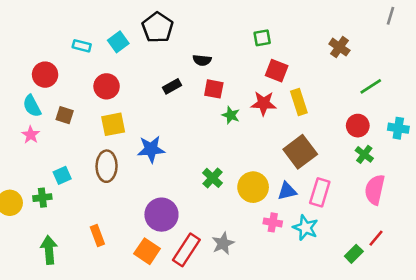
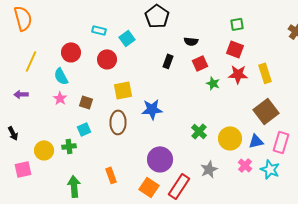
cyan square: (118, 42) -> (127, 38), moved
red square: (277, 71) -> (235, 49), moved
red circle: (107, 86) -> (107, 59), moved
black rectangle: (172, 86) -> (168, 61), turned -40
red square: (214, 89) -> (200, 63), turned -35
brown square: (65, 115) -> (86, 102), moved
pink cross: (273, 222) -> (245, 165), turned 32
gray star: (223, 243) -> (209, 169), moved

